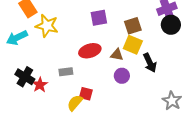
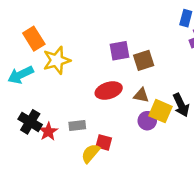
yellow star: (47, 26) -> (57, 60), turned -30
brown square: (133, 26) -> (144, 60), moved
yellow square: (133, 45) -> (161, 111), moved
gray rectangle: (66, 72) -> (77, 126), moved

